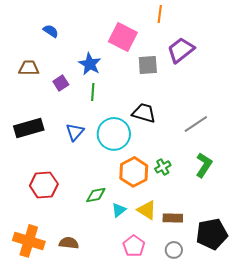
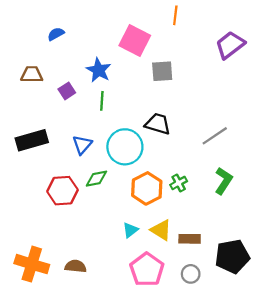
blue semicircle: (51, 31) -> (56, 34), turned -63
purple trapezoid: (181, 50) -> (230, 45), moved
red hexagon: (44, 185) -> (62, 191), moved
green diamond: (96, 195) -> (96, 179), moved
pink pentagon: (134, 246) -> (147, 270), size x1.4

